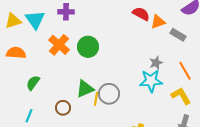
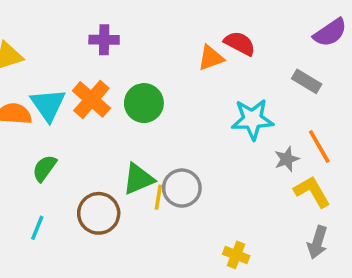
cyan triangle: (35, 20) -> (48, 105), moved
orange triangle: (158, 22) -> (211, 58), moved
gray star: (156, 63) -> (287, 159), moved
cyan star: (151, 81) -> (252, 119), moved
brown circle: (63, 108) -> (99, 213), size x1.5

